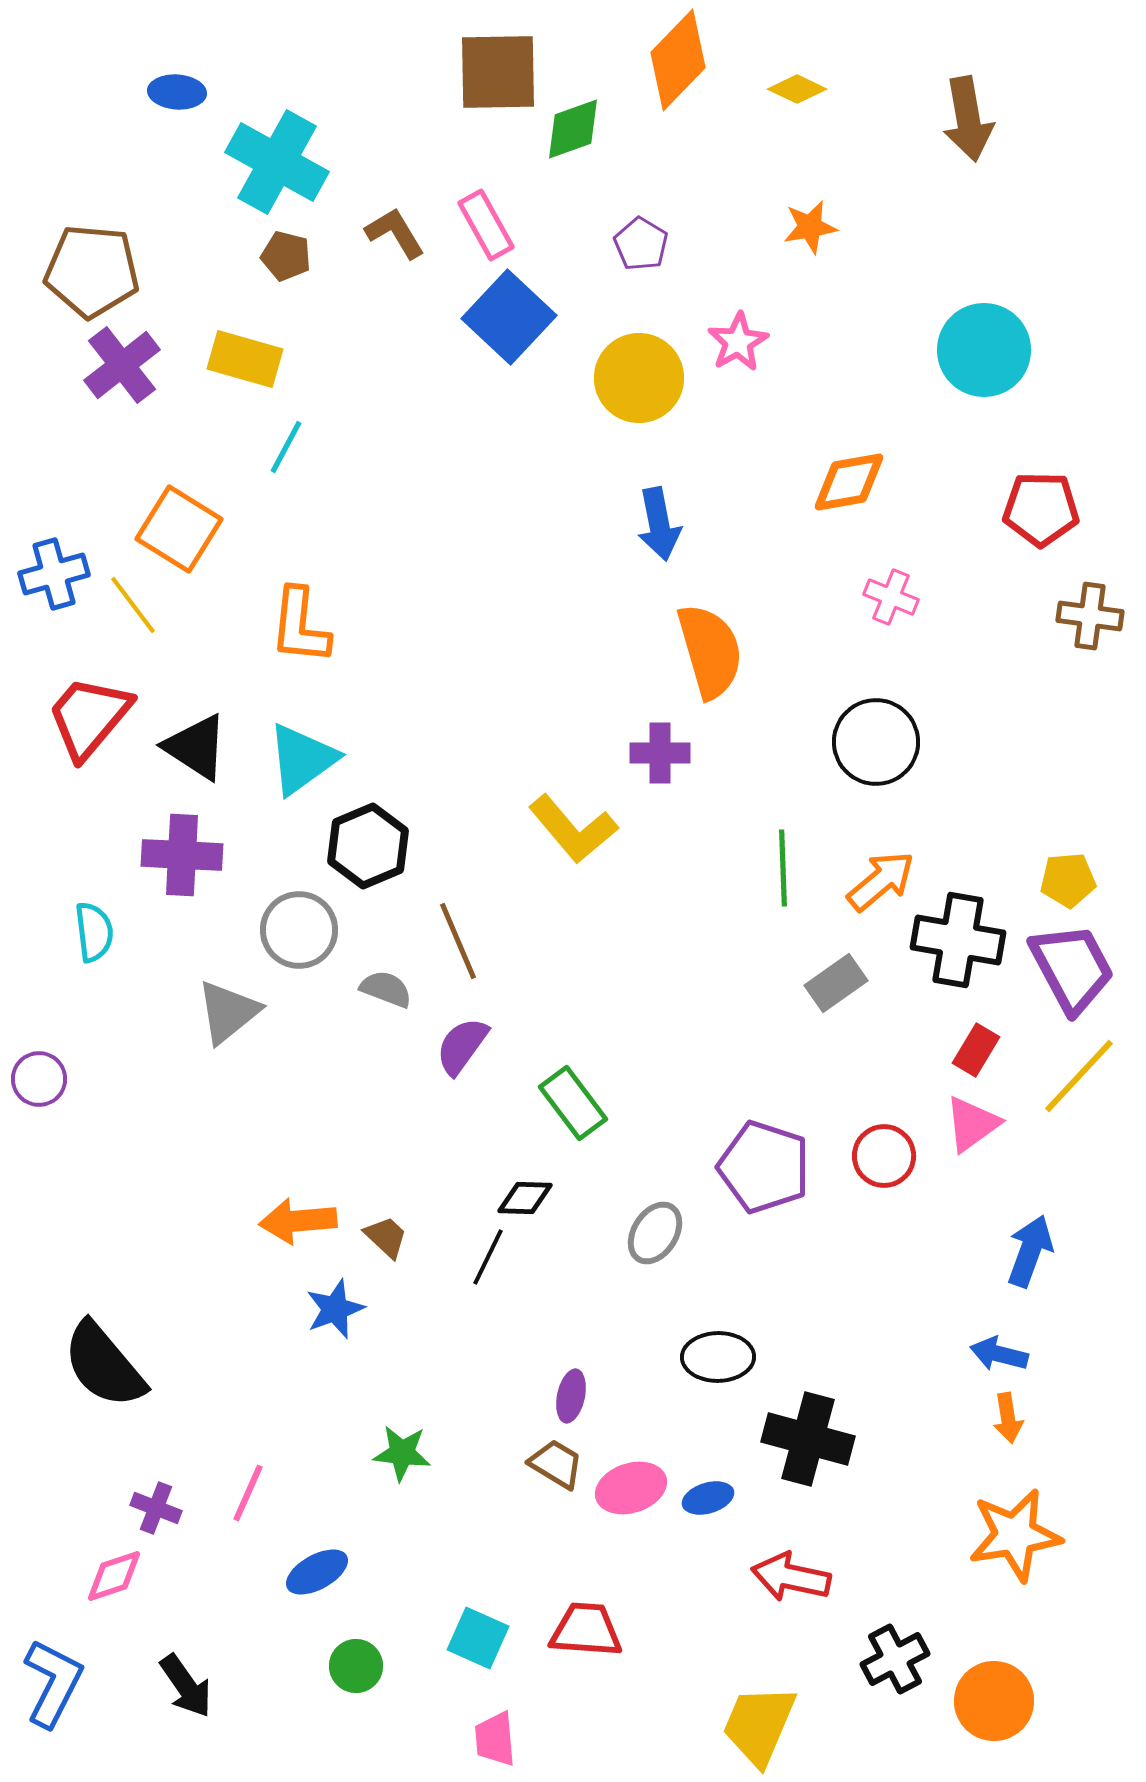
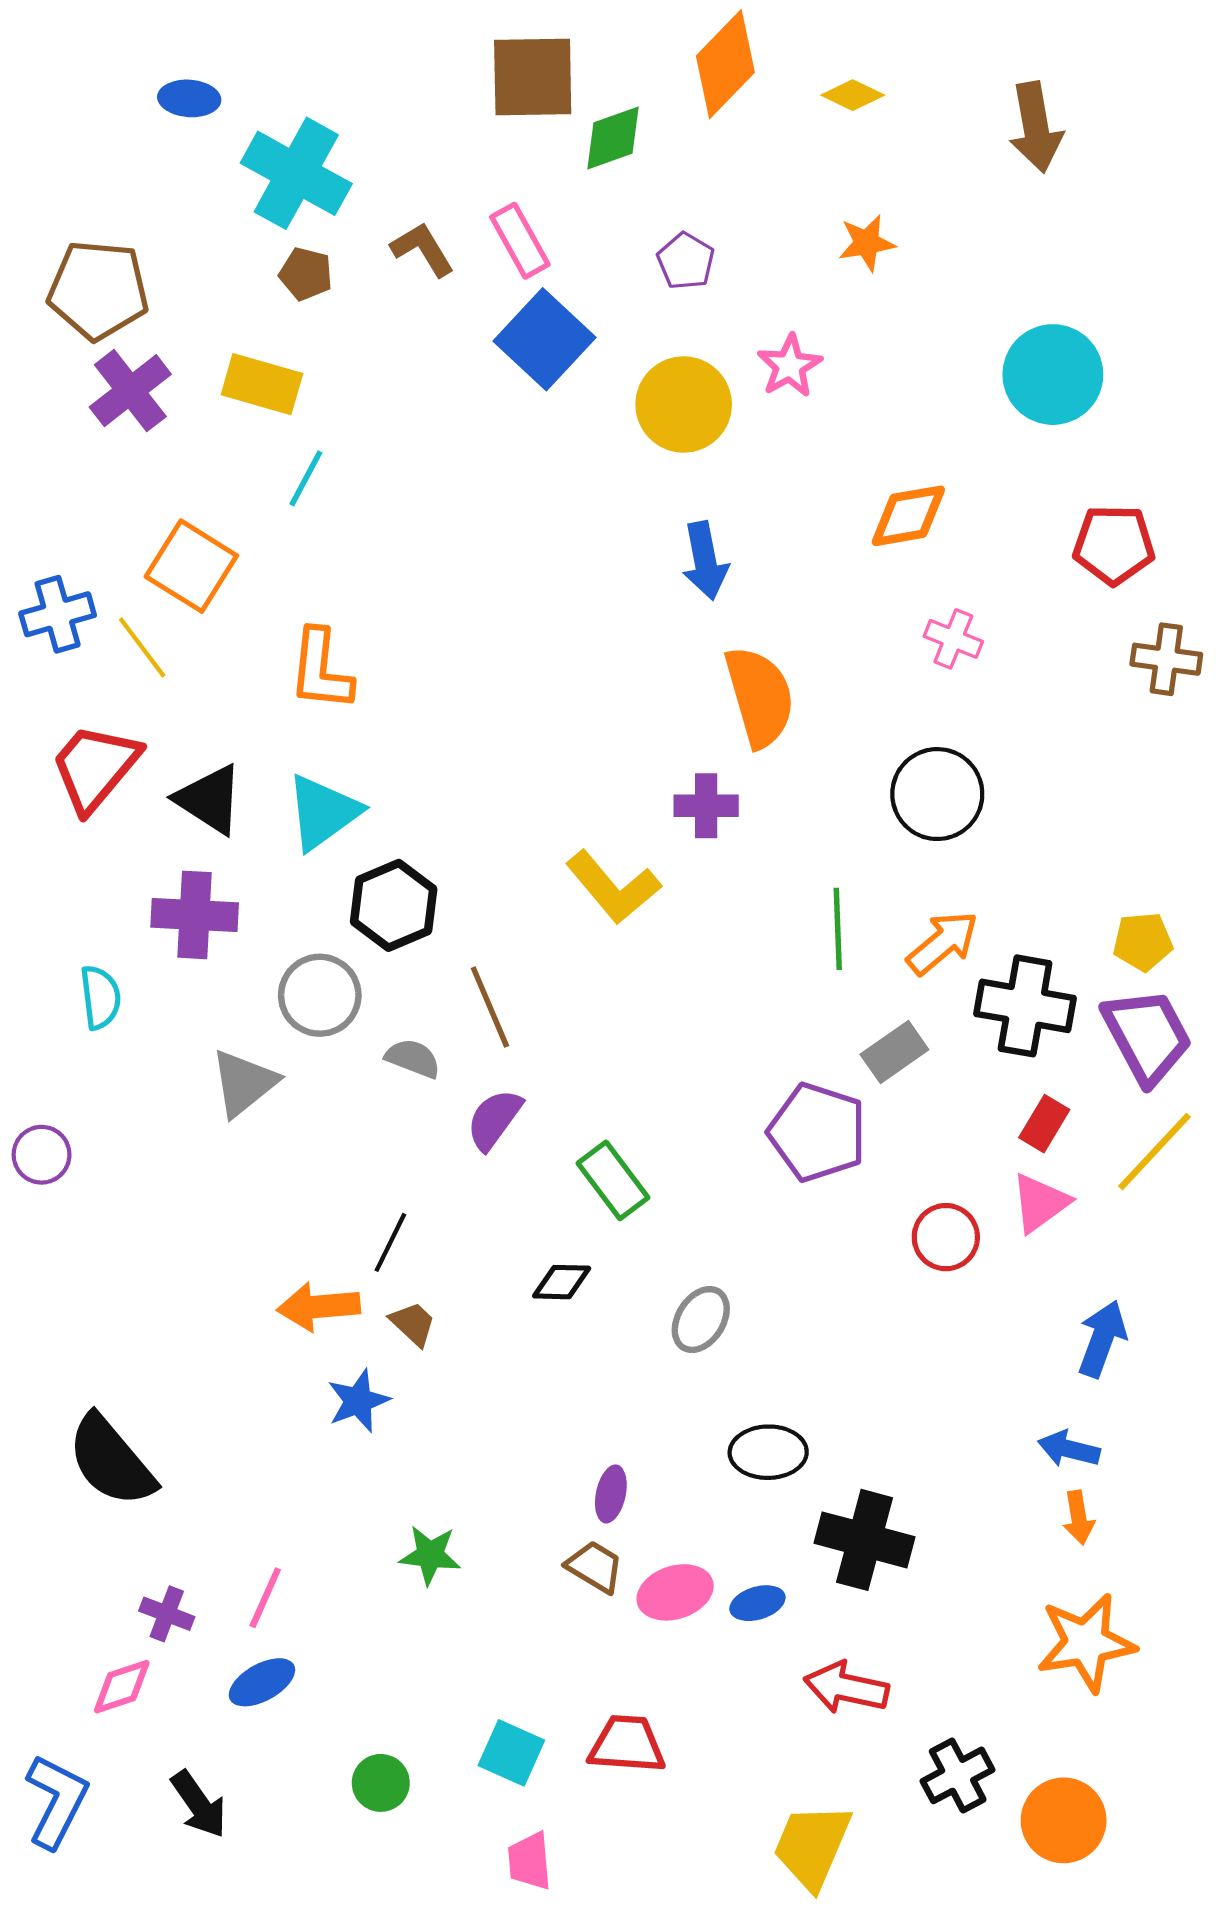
purple pentagon: (764, 1167) -> (817, 1132), moved
black line: (488, 1257) -> (390, 1242), moved
blue ellipse: (317, 1572) -> (262, 1682), moved

